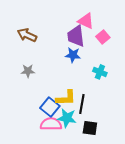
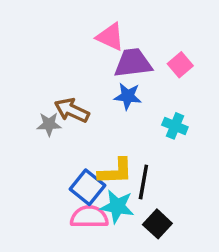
pink triangle: (86, 21) -> (110, 37), moved
brown arrow: (27, 35) -> (72, 110), moved
purple trapezoid: (76, 36) -> (133, 63), turned 90
black square: (90, 128) -> (157, 224), turned 35

